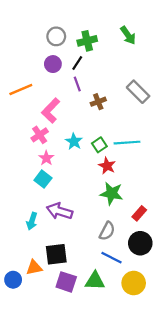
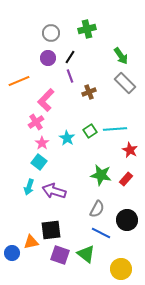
green arrow: (128, 35) -> (121, 56), moved
green cross: (87, 41) -> (87, 29), moved
cyan star: (74, 141) -> (67, 138), moved
red star: (107, 166) -> (130, 150), moved
red rectangle: (139, 213) -> (126, 179), moved
cyan arrow: (32, 221) -> (29, 187), moved
green triangle: (95, 281) -> (86, 254), turned 36
yellow circle: (134, 283) -> (121, 269), moved

